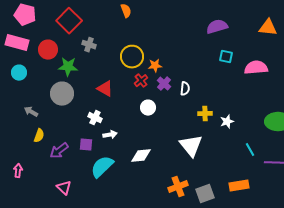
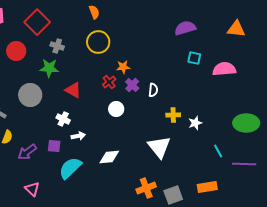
yellow circle: (132, 57) -> (98, 42), moved
green star: (68, 67) -> (49, 68), moved

